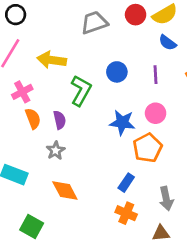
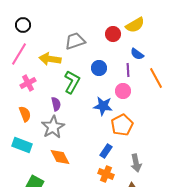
red circle: (136, 15) -> (113, 34), moved
gray trapezoid: (94, 23) -> (75, 41), moved
blue semicircle: (168, 43) -> (137, 54), moved
pink circle: (156, 113) -> (123, 91), moved
orange semicircle: (33, 119) -> (25, 114), moved
gray star: (56, 151) -> (53, 127), size x1.6

